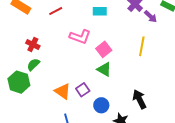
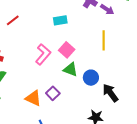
cyan rectangle: (100, 11) -> (60, 20), moved
pink L-shape: (80, 37) -> (43, 54), moved, turned -60
blue circle: (101, 105) -> (91, 78), moved

